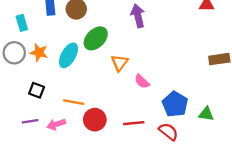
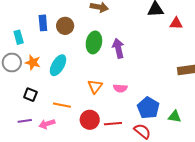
purple arrow: (138, 16) -> (118, 48), moved
green ellipse: (96, 38) -> (94, 42), moved, turned -35
orange triangle: (120, 63) -> (95, 86), moved
pink semicircle: (142, 81) -> (120, 88), turned -40
red circle: (95, 120) -> (90, 120), moved

